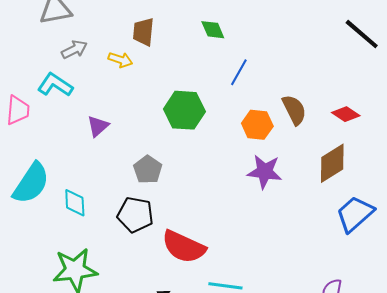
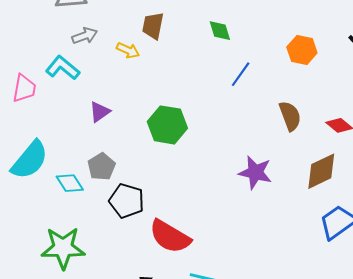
green hexagon: (184, 110) -> (167, 125), moved
orange hexagon: (257, 125) -> (302, 50), moved
gray pentagon: (148, 170) -> (101, 167), moved
cyan diamond: (75, 203) -> (70, 183), turned -36

